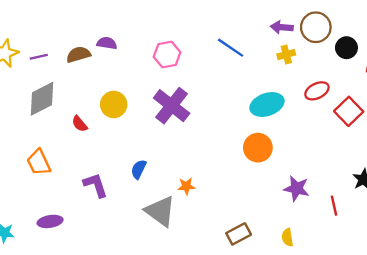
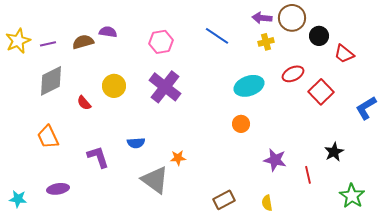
orange circle: (258, 148) -> (241, 124), size x0.7
blue semicircle: (139, 169) -> (136, 143), turned -120

